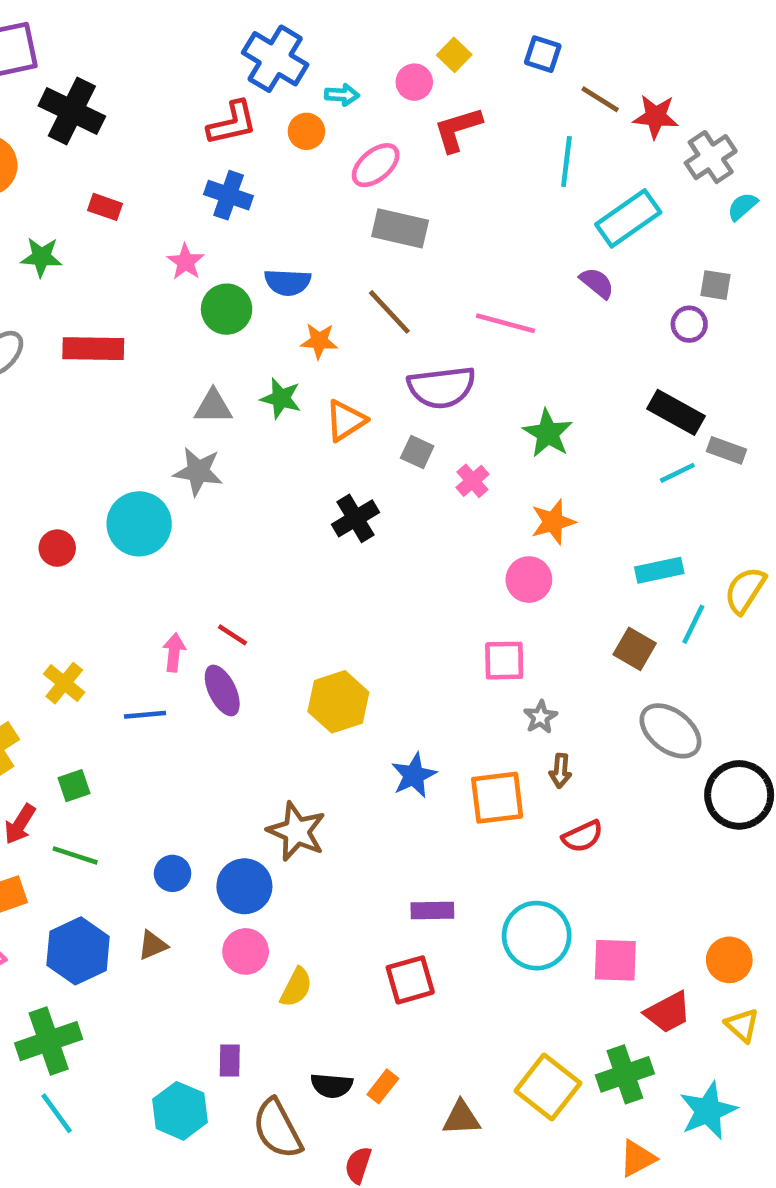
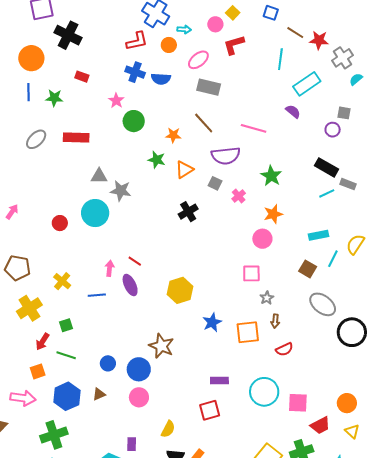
blue semicircle: (288, 282) -> (161, 79), moved
gray triangle: (213, 407) -> (99, 176), moved
yellow semicircle: (296, 987) -> (168, 429), moved

